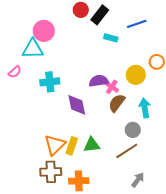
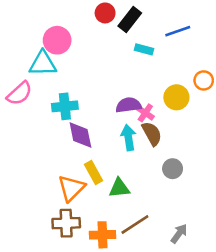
pink semicircle: (15, 72) -> (19, 93), size x1.5
brown semicircle: (117, 103) -> (152, 134), turned 114
purple diamond: (77, 105) -> (80, 135), moved
cyan arrow: (145, 108) -> (128, 138), moved
yellow rectangle: (72, 146) -> (93, 173), moved, turned -48
brown line: (127, 151) -> (135, 224), moved

